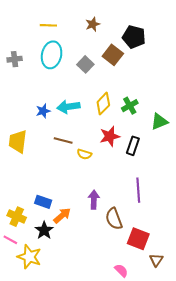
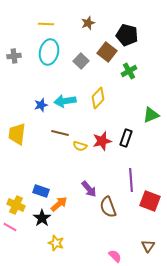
green cross: (130, 106) -> (129, 71), moved
red star: (110, 136) -> (102, 141), moved
purple arrow: (94, 200) -> (89, 189), turned 138
red square: (138, 239) -> (150, 201), moved
yellow star: (29, 257) -> (56, 243), moved, size x0.7

